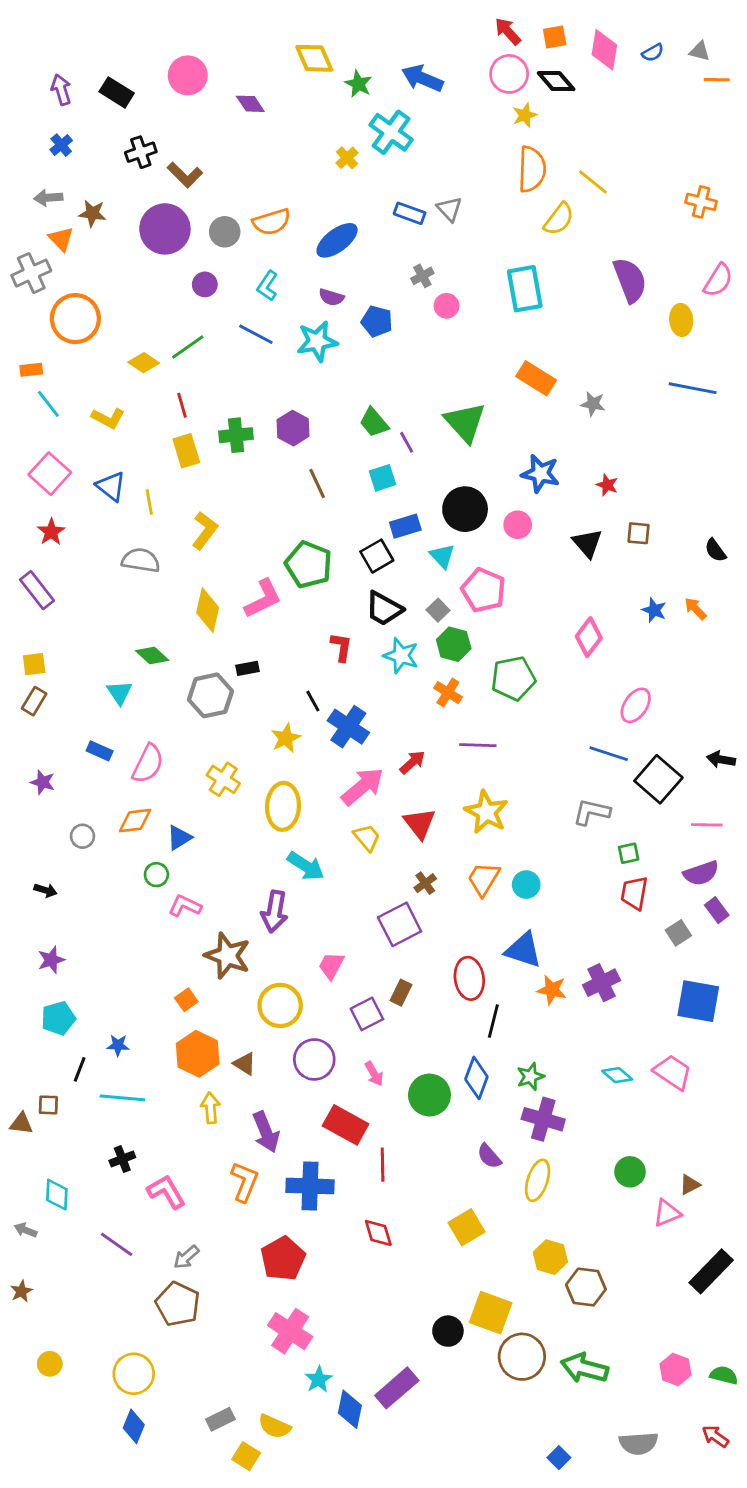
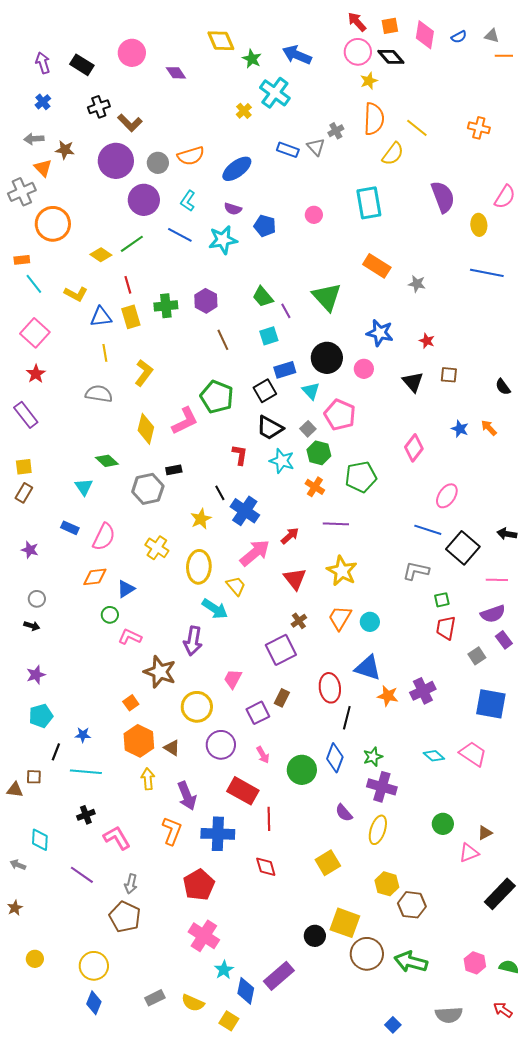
orange cross: (701, 202) -> (479, 128), moved
gray cross: (422, 276) -> (336, 131), moved
purple circle: (205, 284) -> (144, 200), size x1.8
blue triangle: (111, 486) -> (101, 317), moved, turned -45
gray circle: (82, 836) -> (37, 599), moved
yellow trapezoid: (367, 838) -> (236, 586), moved
gray arrow: (186, 1257) -> (131, 884), turned -36
yellow square: (246, 1456) -> (229, 1021), moved

